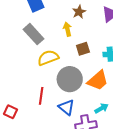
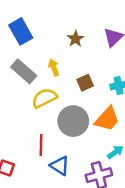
yellow arrow: (67, 29) -> (54, 67), moved
blue triangle: (66, 107) -> (60, 166), moved

